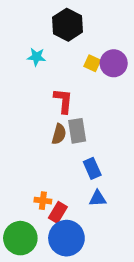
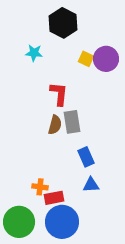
red rectangle: (58, 212) -> (54, 198), turned 48

